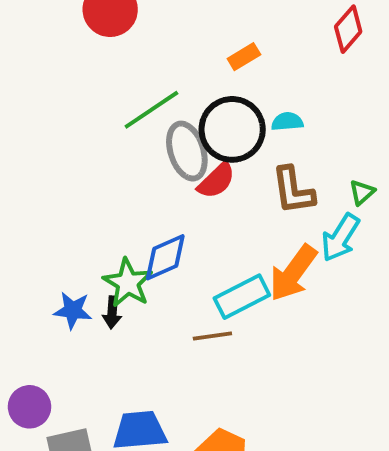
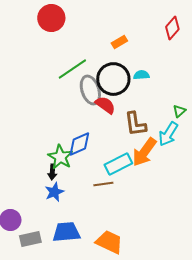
red semicircle: (216, 181) -> (105, 105), turned -100
brown L-shape: (293, 190) -> (135, 124), moved
blue star: (73, 310) -> (54, 192), moved, turned -30

